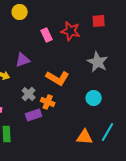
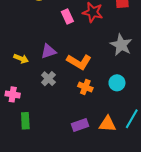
purple triangle: (23, 60) -> (48, 51), moved
orange cross: (48, 102) -> (85, 87), moved
purple rectangle: (34, 115) -> (80, 125), moved

